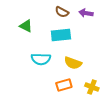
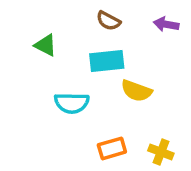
purple arrow: (86, 13) -> (166, 24), moved
yellow semicircle: (73, 63) -> (136, 91), moved

